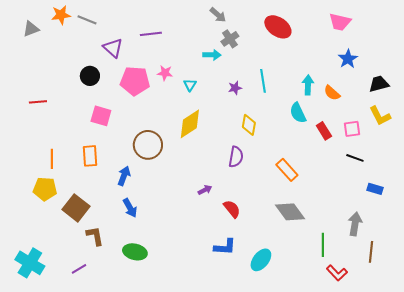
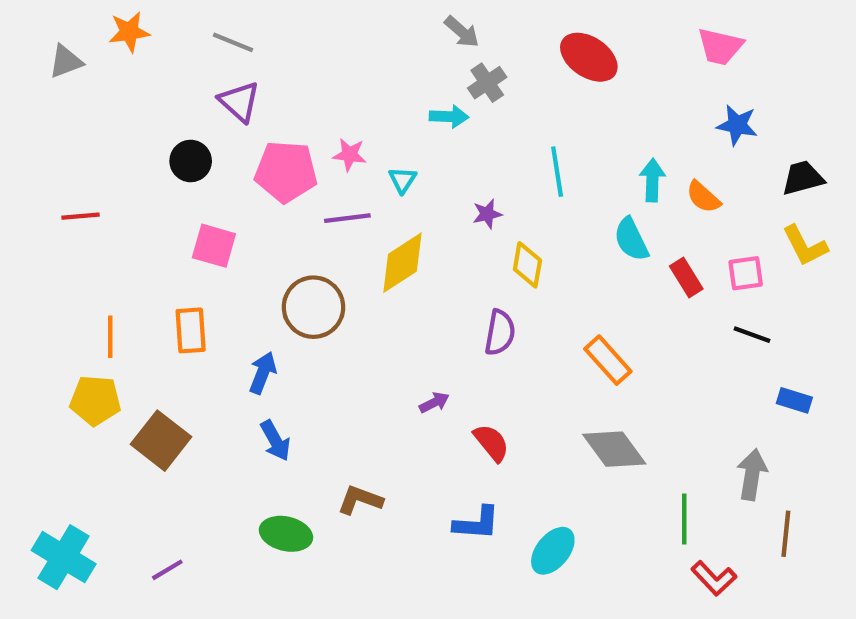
gray line: (87, 20) -> (233, 42), moved
purple line: (151, 34) -> (347, 218), moved
blue star: (348, 59) -> (737, 125), turned -30
purple star: (235, 88) -> (487, 214), moved
brown L-shape: (95, 236) -> (360, 500), moved, turned -60

